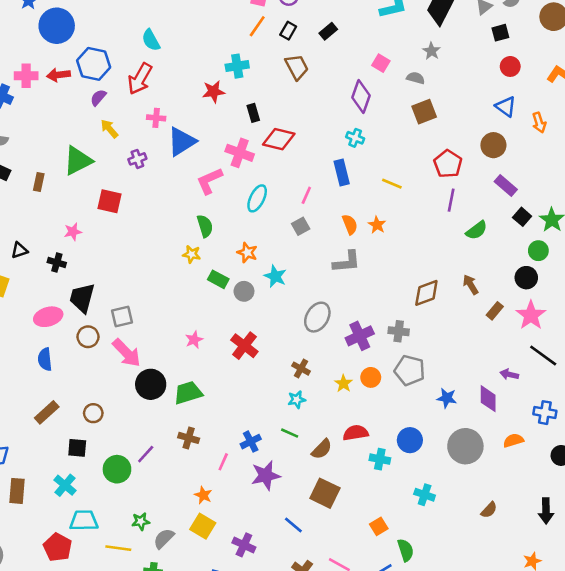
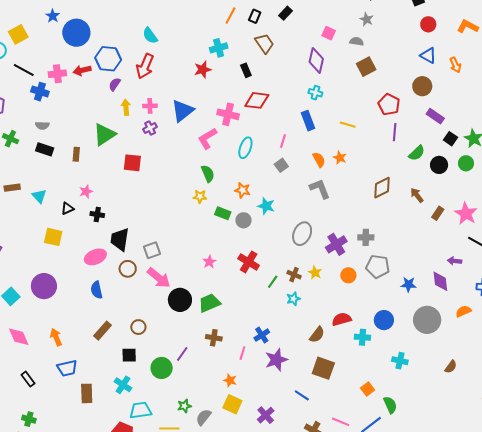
black rectangle: (253, 113) -> (246, 70), moved
pink cross: (156, 118) -> (150, 106), moved
yellow arrow: (109, 129) -> (126, 107), turned 42
pink star: (73, 232) -> (86, 192), moved
gray L-shape: (347, 262) -> (320, 189), turned -100
black circle: (526, 278) -> (439, 165), moved
brown diamond: (426, 293) -> (382, 188), moved
yellow star: (343, 383) -> (315, 273), moved
green line: (290, 433) -> (273, 282), moved, turned -72
purple cross: (244, 545) -> (266, 415), turned 30

